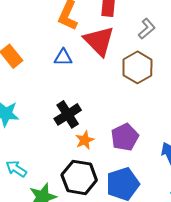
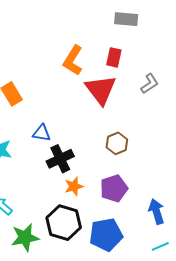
blue triangle: (63, 57) -> (42, 133), moved
brown hexagon: (137, 67) -> (117, 143), moved, size x0.7

